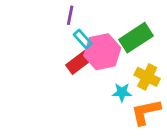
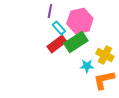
green rectangle: (136, 38) -> (76, 42), moved
pink hexagon: (102, 52) -> (80, 21), moved

